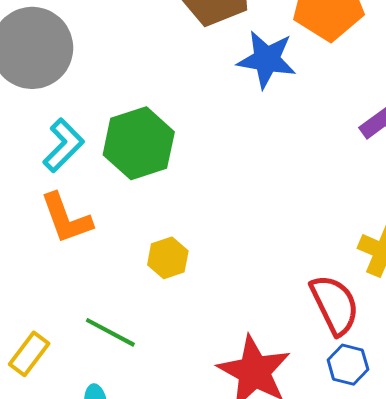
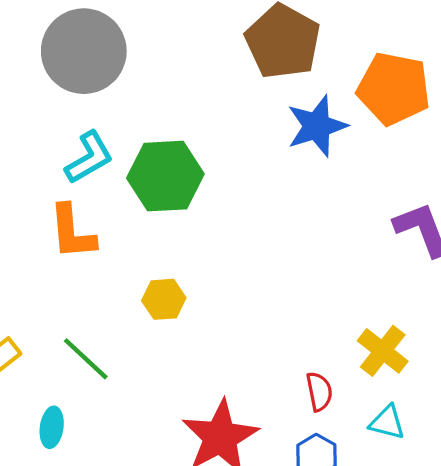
blue star: (267, 59) -> (317, 126), turned 30
red semicircle: (335, 305) -> (319, 392), size x0.6

